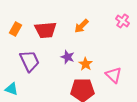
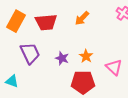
orange rectangle: (16, 29) -> (16, 21), size x1.5
purple star: (68, 57) -> (62, 58), moved

